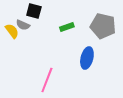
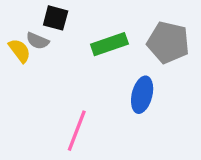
green rectangle: (67, 27) -> (109, 44), size x1.5

